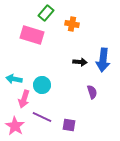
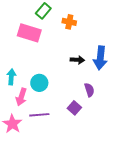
cyan arrow: (14, 79) -> (11, 77), turned 84
purple line: (42, 117) -> (39, 115), turned -30
purple square: (69, 125) -> (74, 108), moved, turned 32

